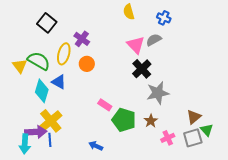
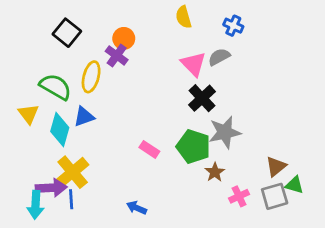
orange circle: (87, 64) -> (124, 38), moved
yellow triangle: (20, 66) -> (28, 114), moved
blue triangle: (59, 82) -> (84, 117), turned -49
green pentagon: (124, 120) -> (193, 147), moved
green triangle: (207, 130) -> (294, 185), turned -32

